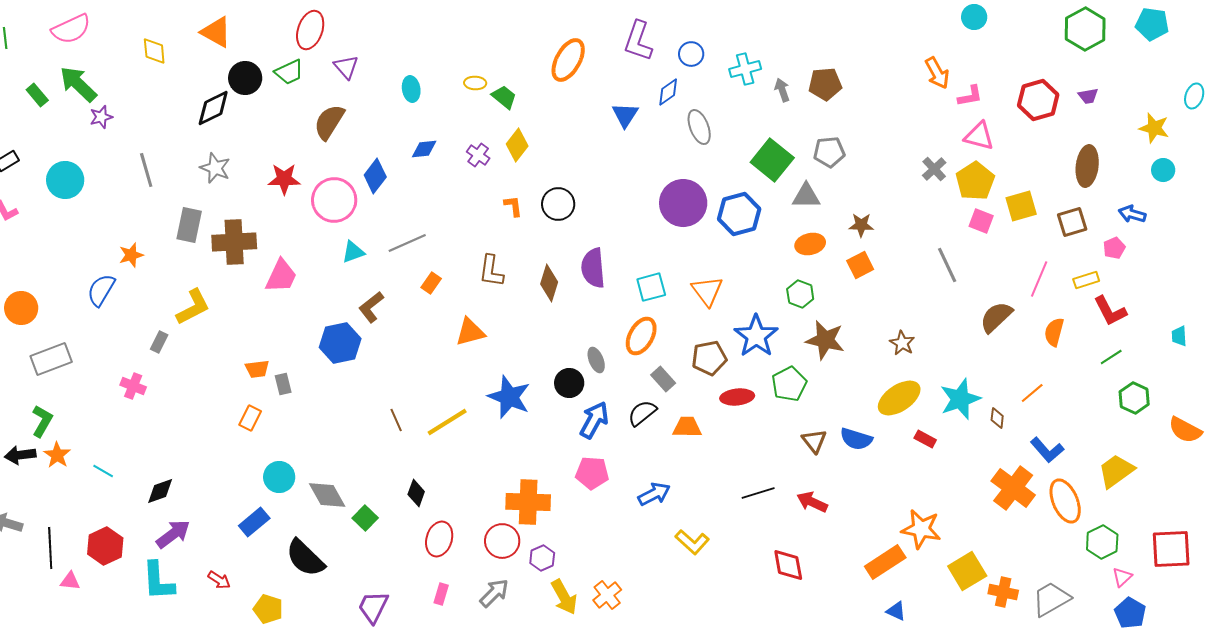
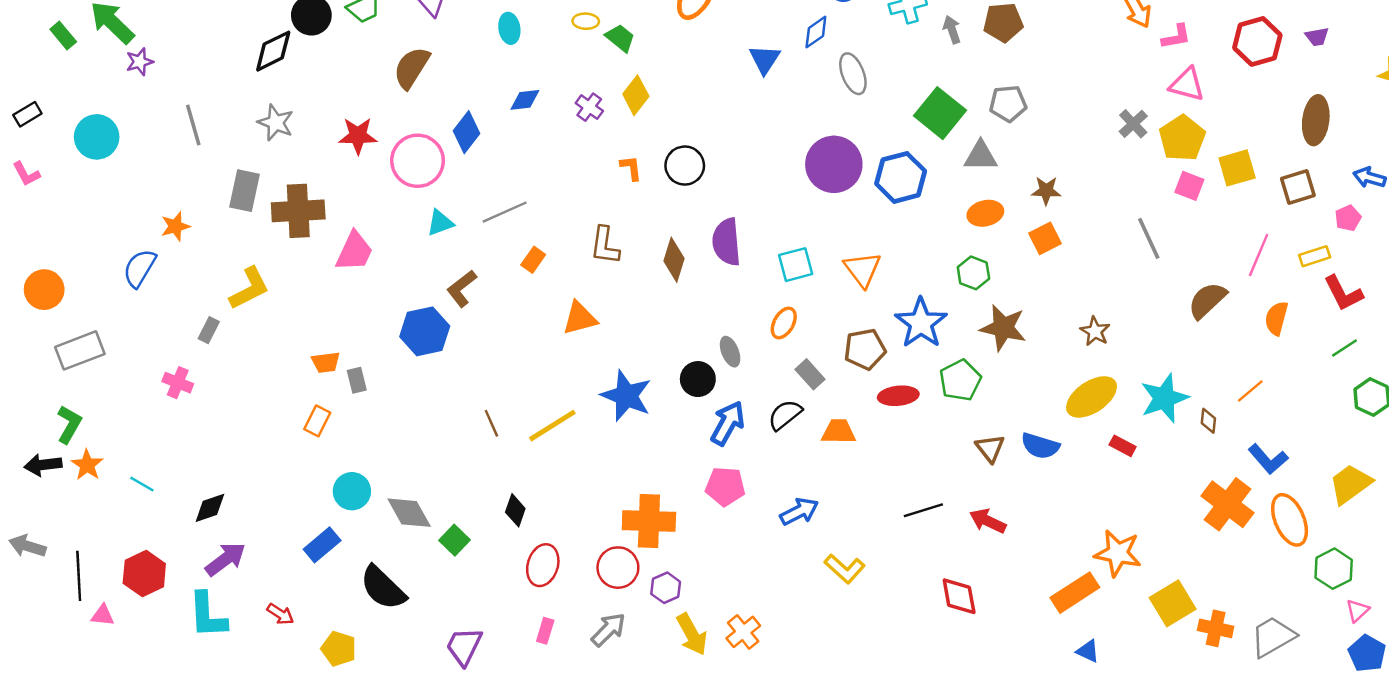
orange ellipse: (641, 336) -> (784, 323), size x0.7

